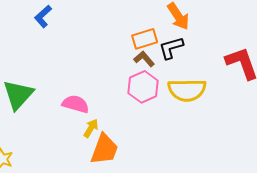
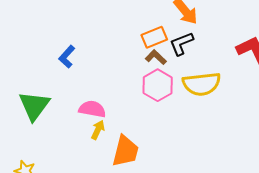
blue L-shape: (43, 16) -> (67, 57), moved
yellow arrow: (91, 128) -> (98, 130), moved

